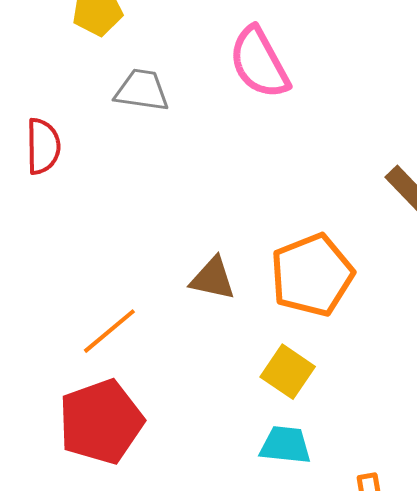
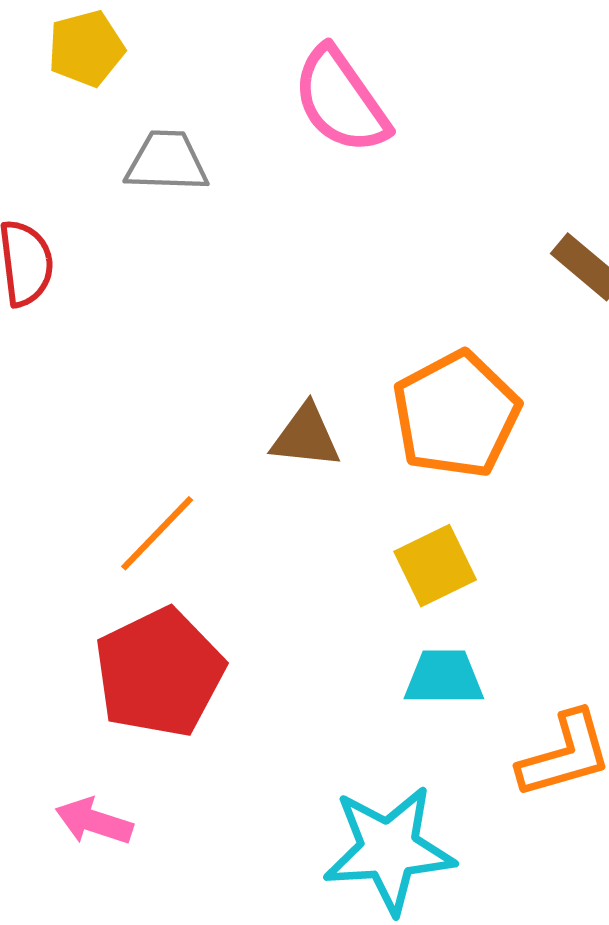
yellow square: (288, 372) -> (435, 566), turned 36

